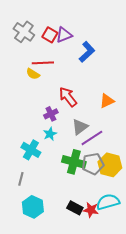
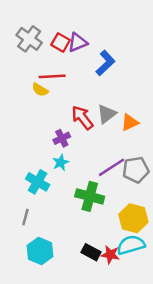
gray triangle: (80, 127) -> (107, 114), moved
gray pentagon: (93, 164) -> (136, 170), moved
yellow hexagon: (110, 165) -> (133, 218), moved

